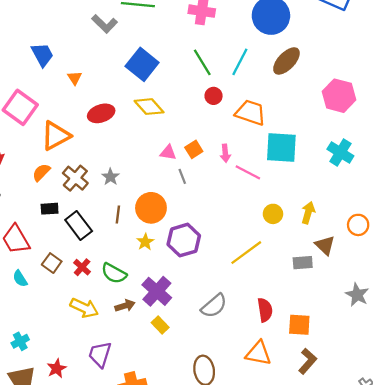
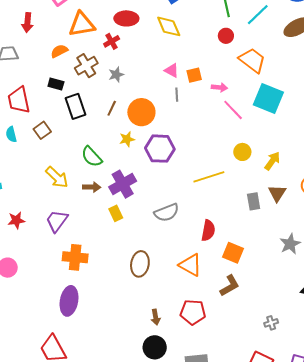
pink arrow: (225, 153) -> (219, 87), turned -98
gray rectangle: (303, 263) -> (254, 201), turned 66
red cross: (82, 267) -> (112, 41), moved

